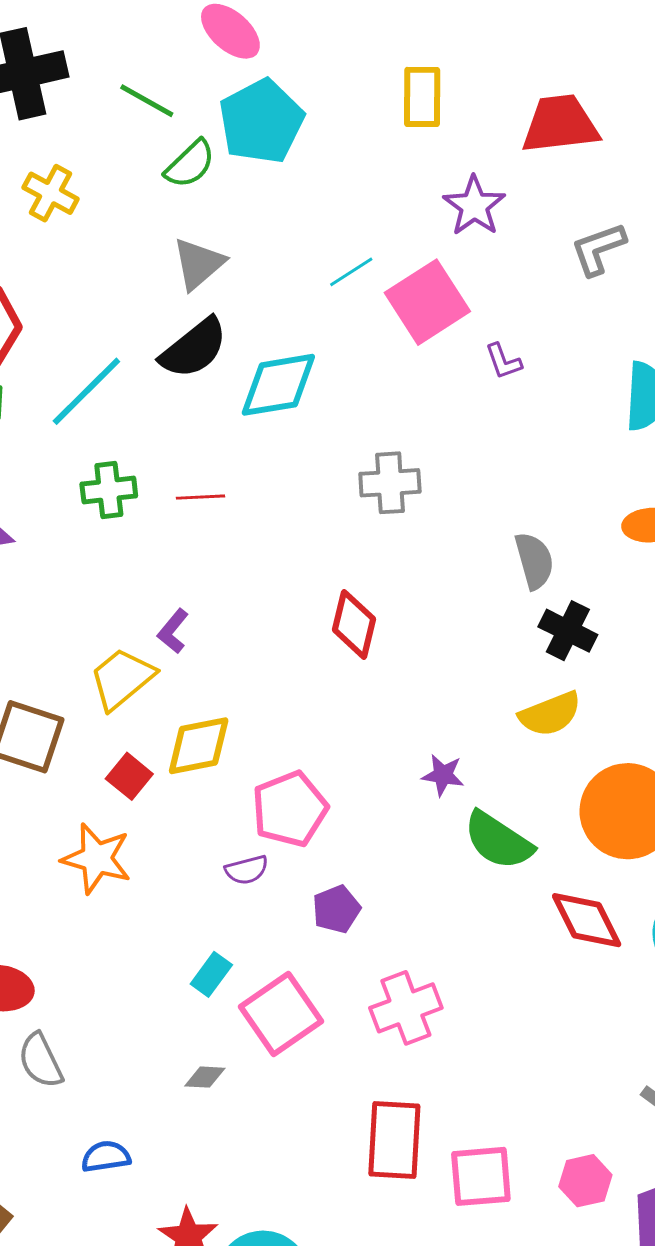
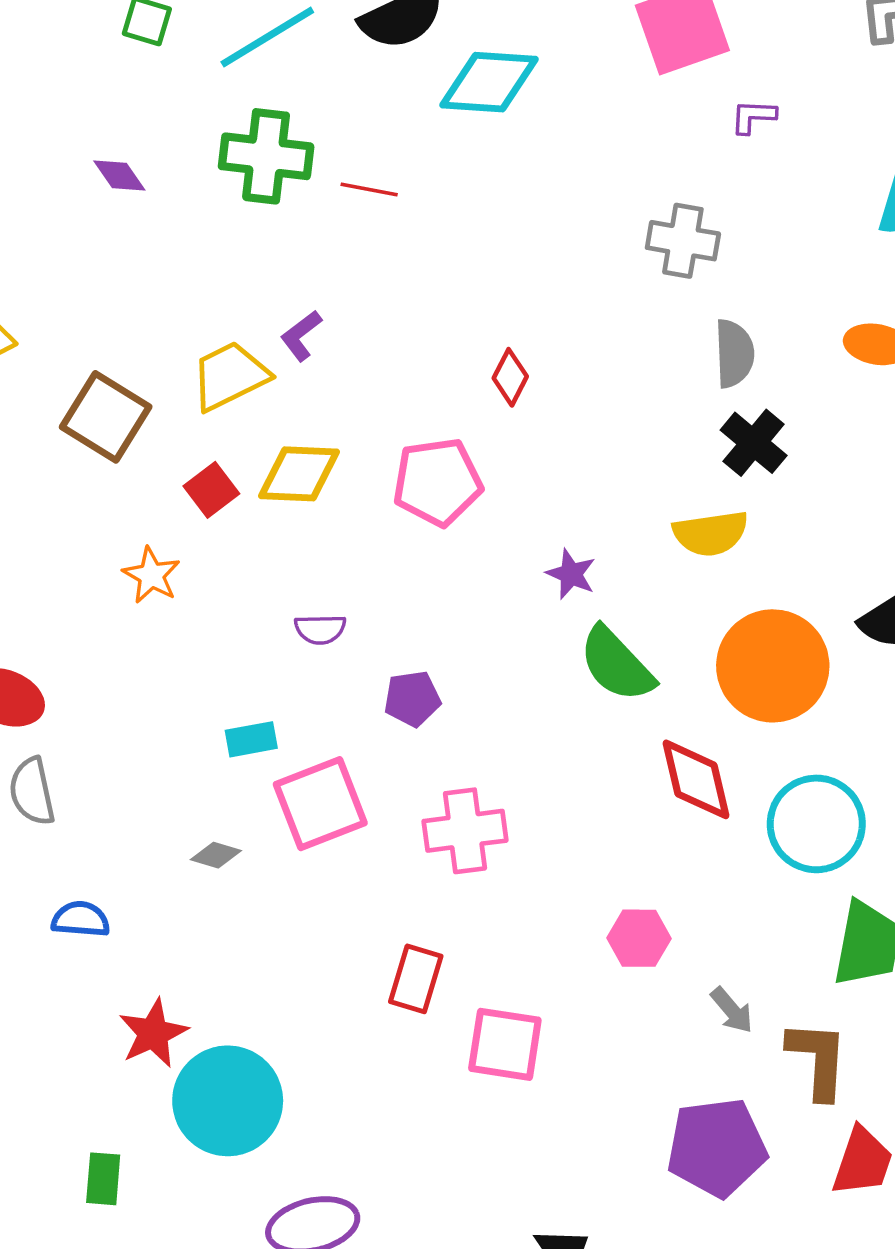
purple L-shape: (503, 361) -> (753, 117), turned 99
gray cross: (390, 483) -> (683, 241), moved
green cross: (109, 490) -> (266, 156), size x1.4
red diamond: (354, 624) -> (510, 377), size x0.7
pink pentagon: (290, 809) -> (437, 482), moved
orange star: (97, 859) -> (151, 575), size x0.7
cyan rectangle: (211, 974) -> (251, 739), turned 30
red rectangle: (394, 1140) -> (416, 979), size x0.7
pink hexagon: (585, 1181) -> (639, 938), moved

